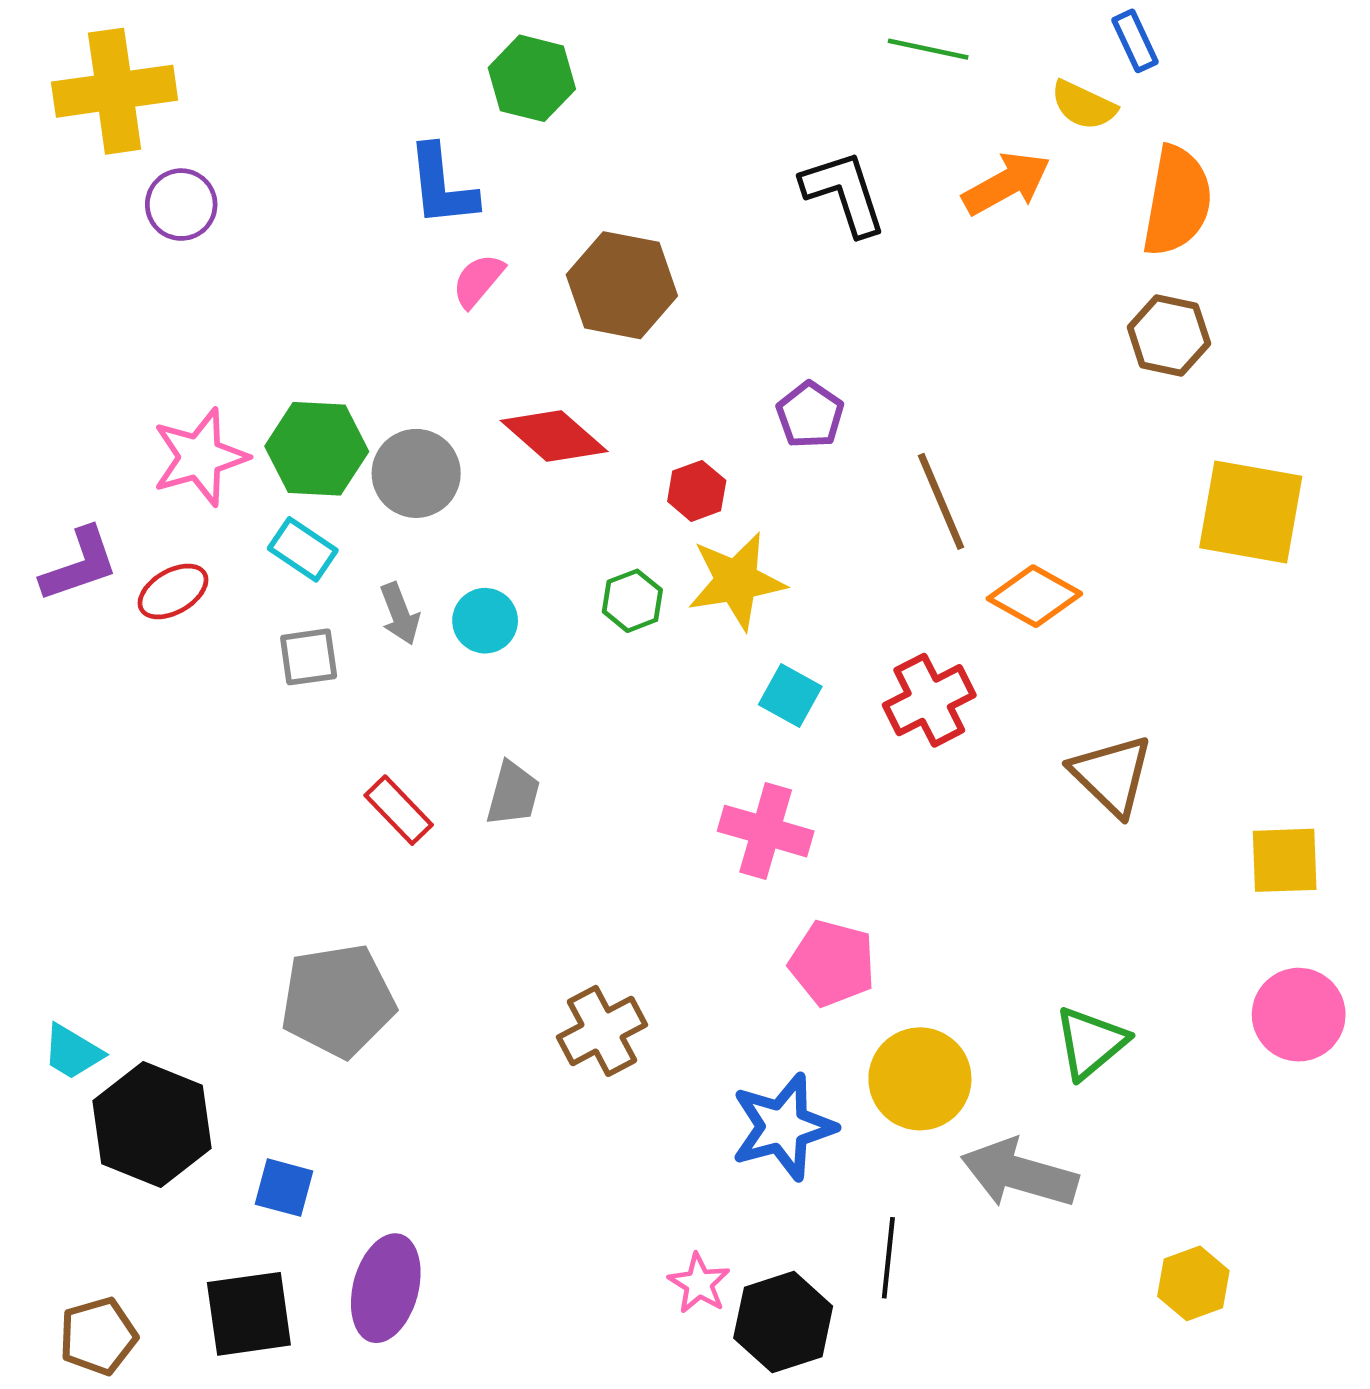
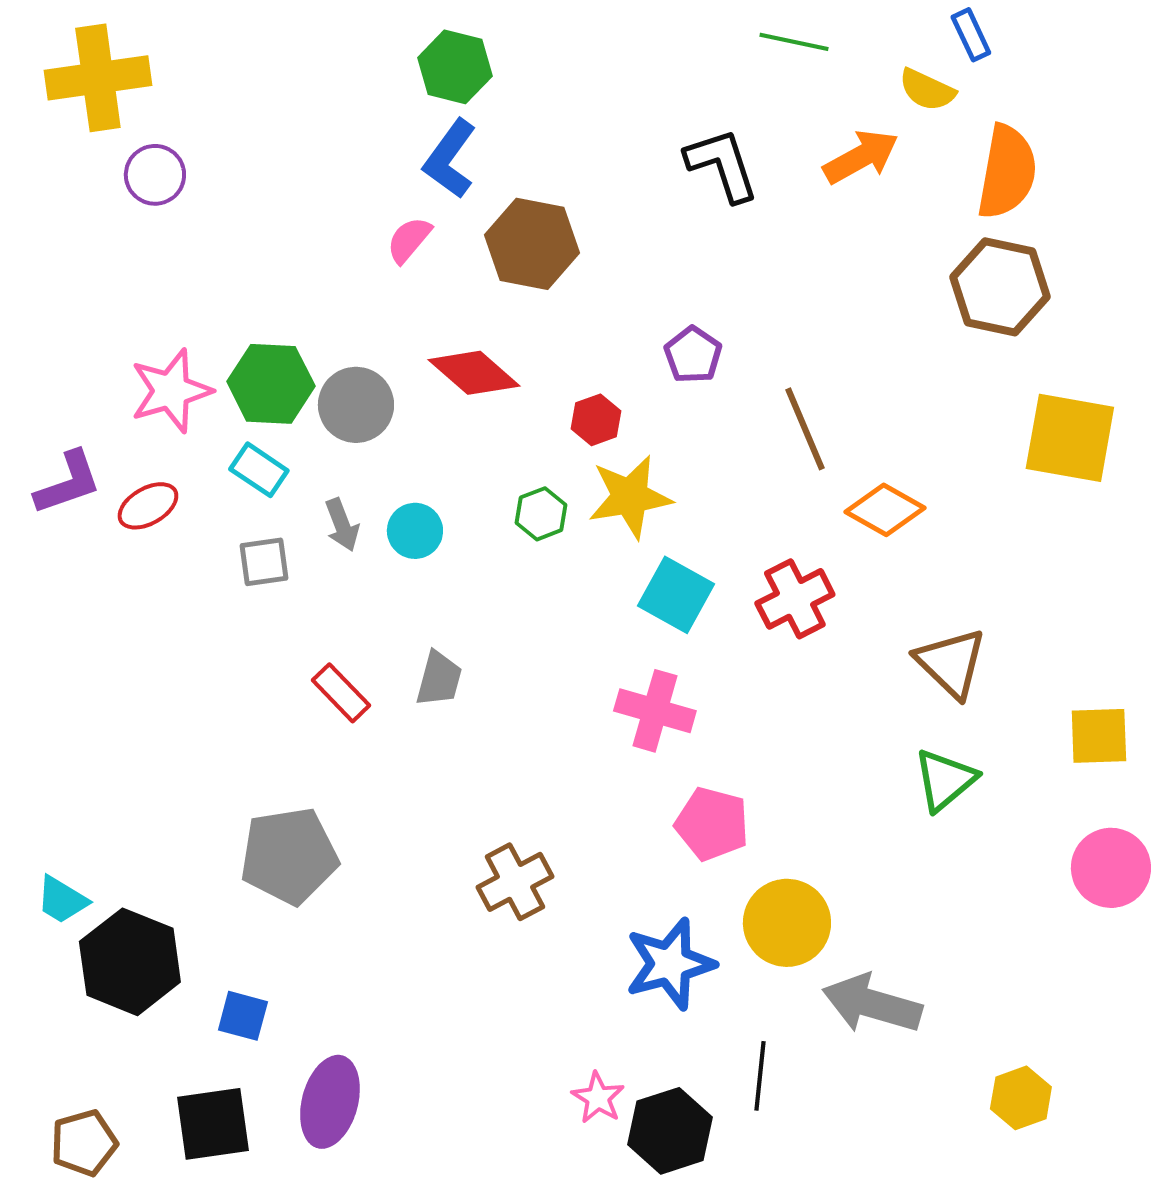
blue L-shape: (442, 186) -> (450, 159), moved, turned 42
brown hexagon: (1169, 335) -> (1000, 287), size x1.4
cyan square: (790, 695) -> (676, 595), size x1.4
green triangle: (1091, 1043) -> (945, 780), moved

